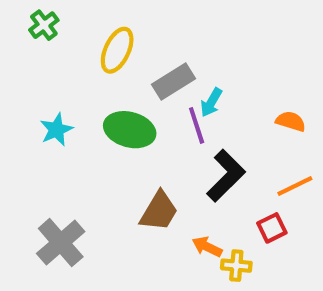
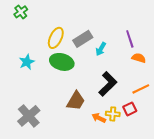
yellow ellipse: (117, 50) -> (56, 38), moved
purple line: (197, 125) -> (130, 39), moved
yellow cross: (236, 266) -> (113, 114), moved

